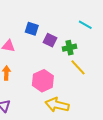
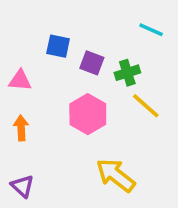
pink hexagon: (43, 81) -> (88, 114), moved
yellow arrow: (57, 105) -> (116, 175), turned 30

